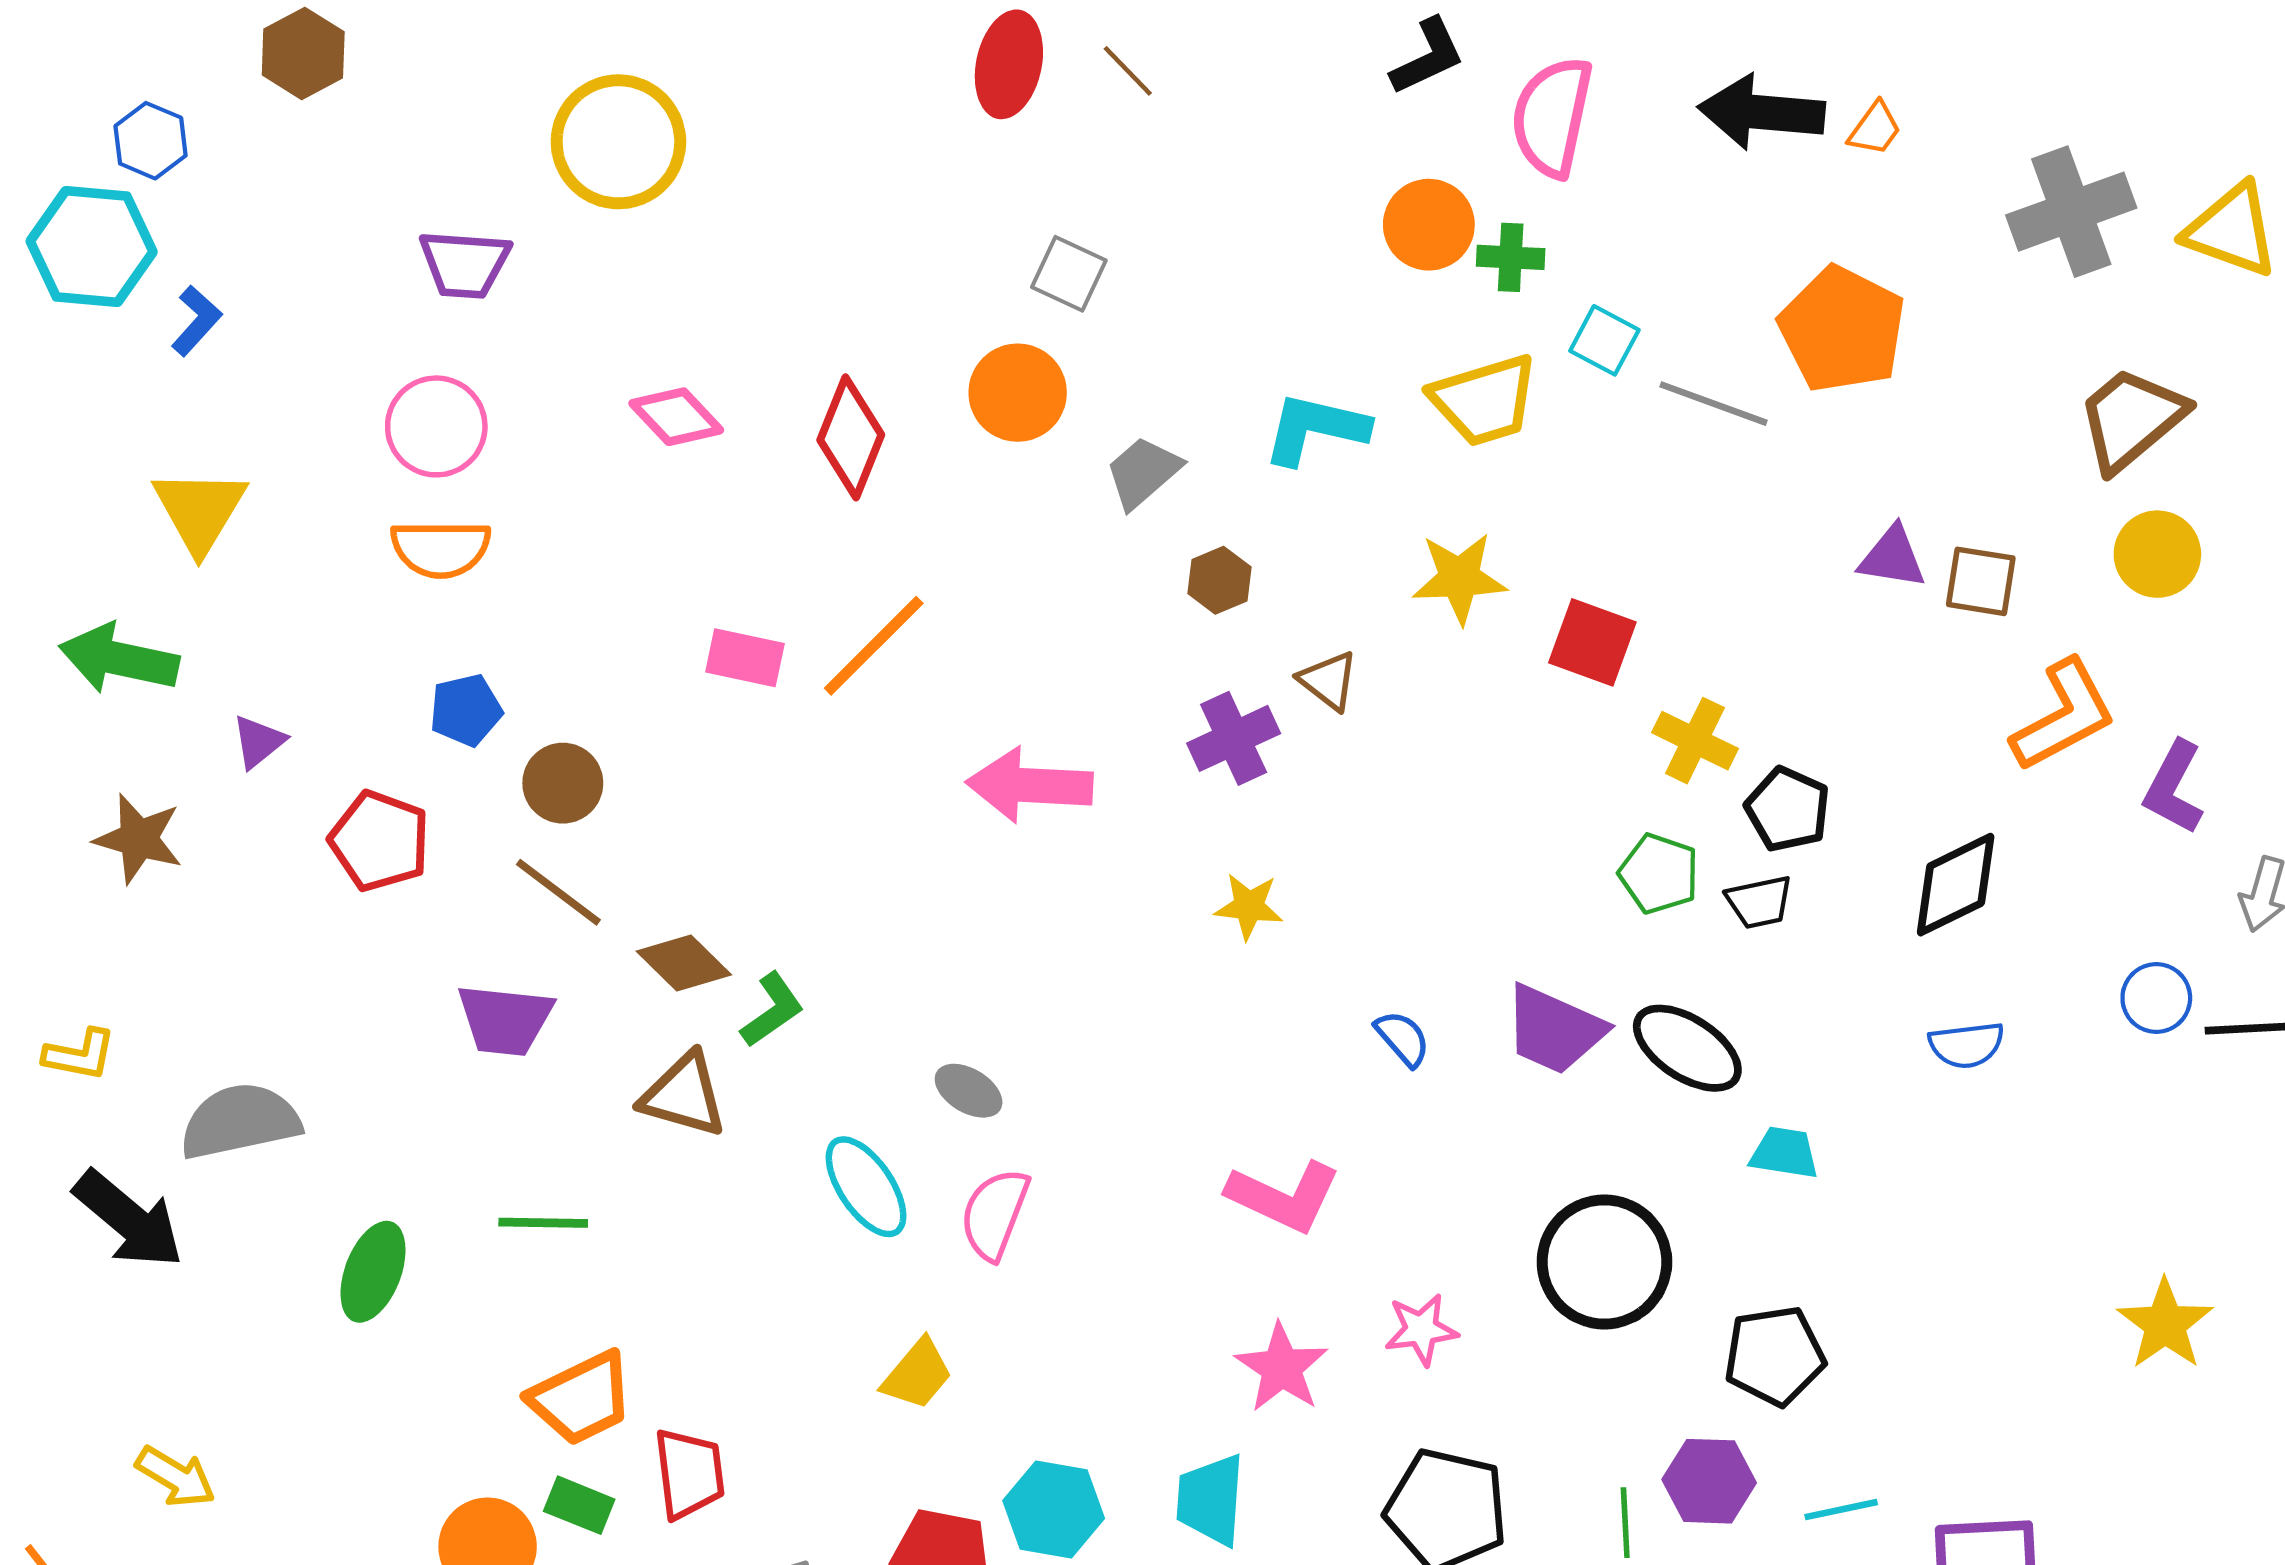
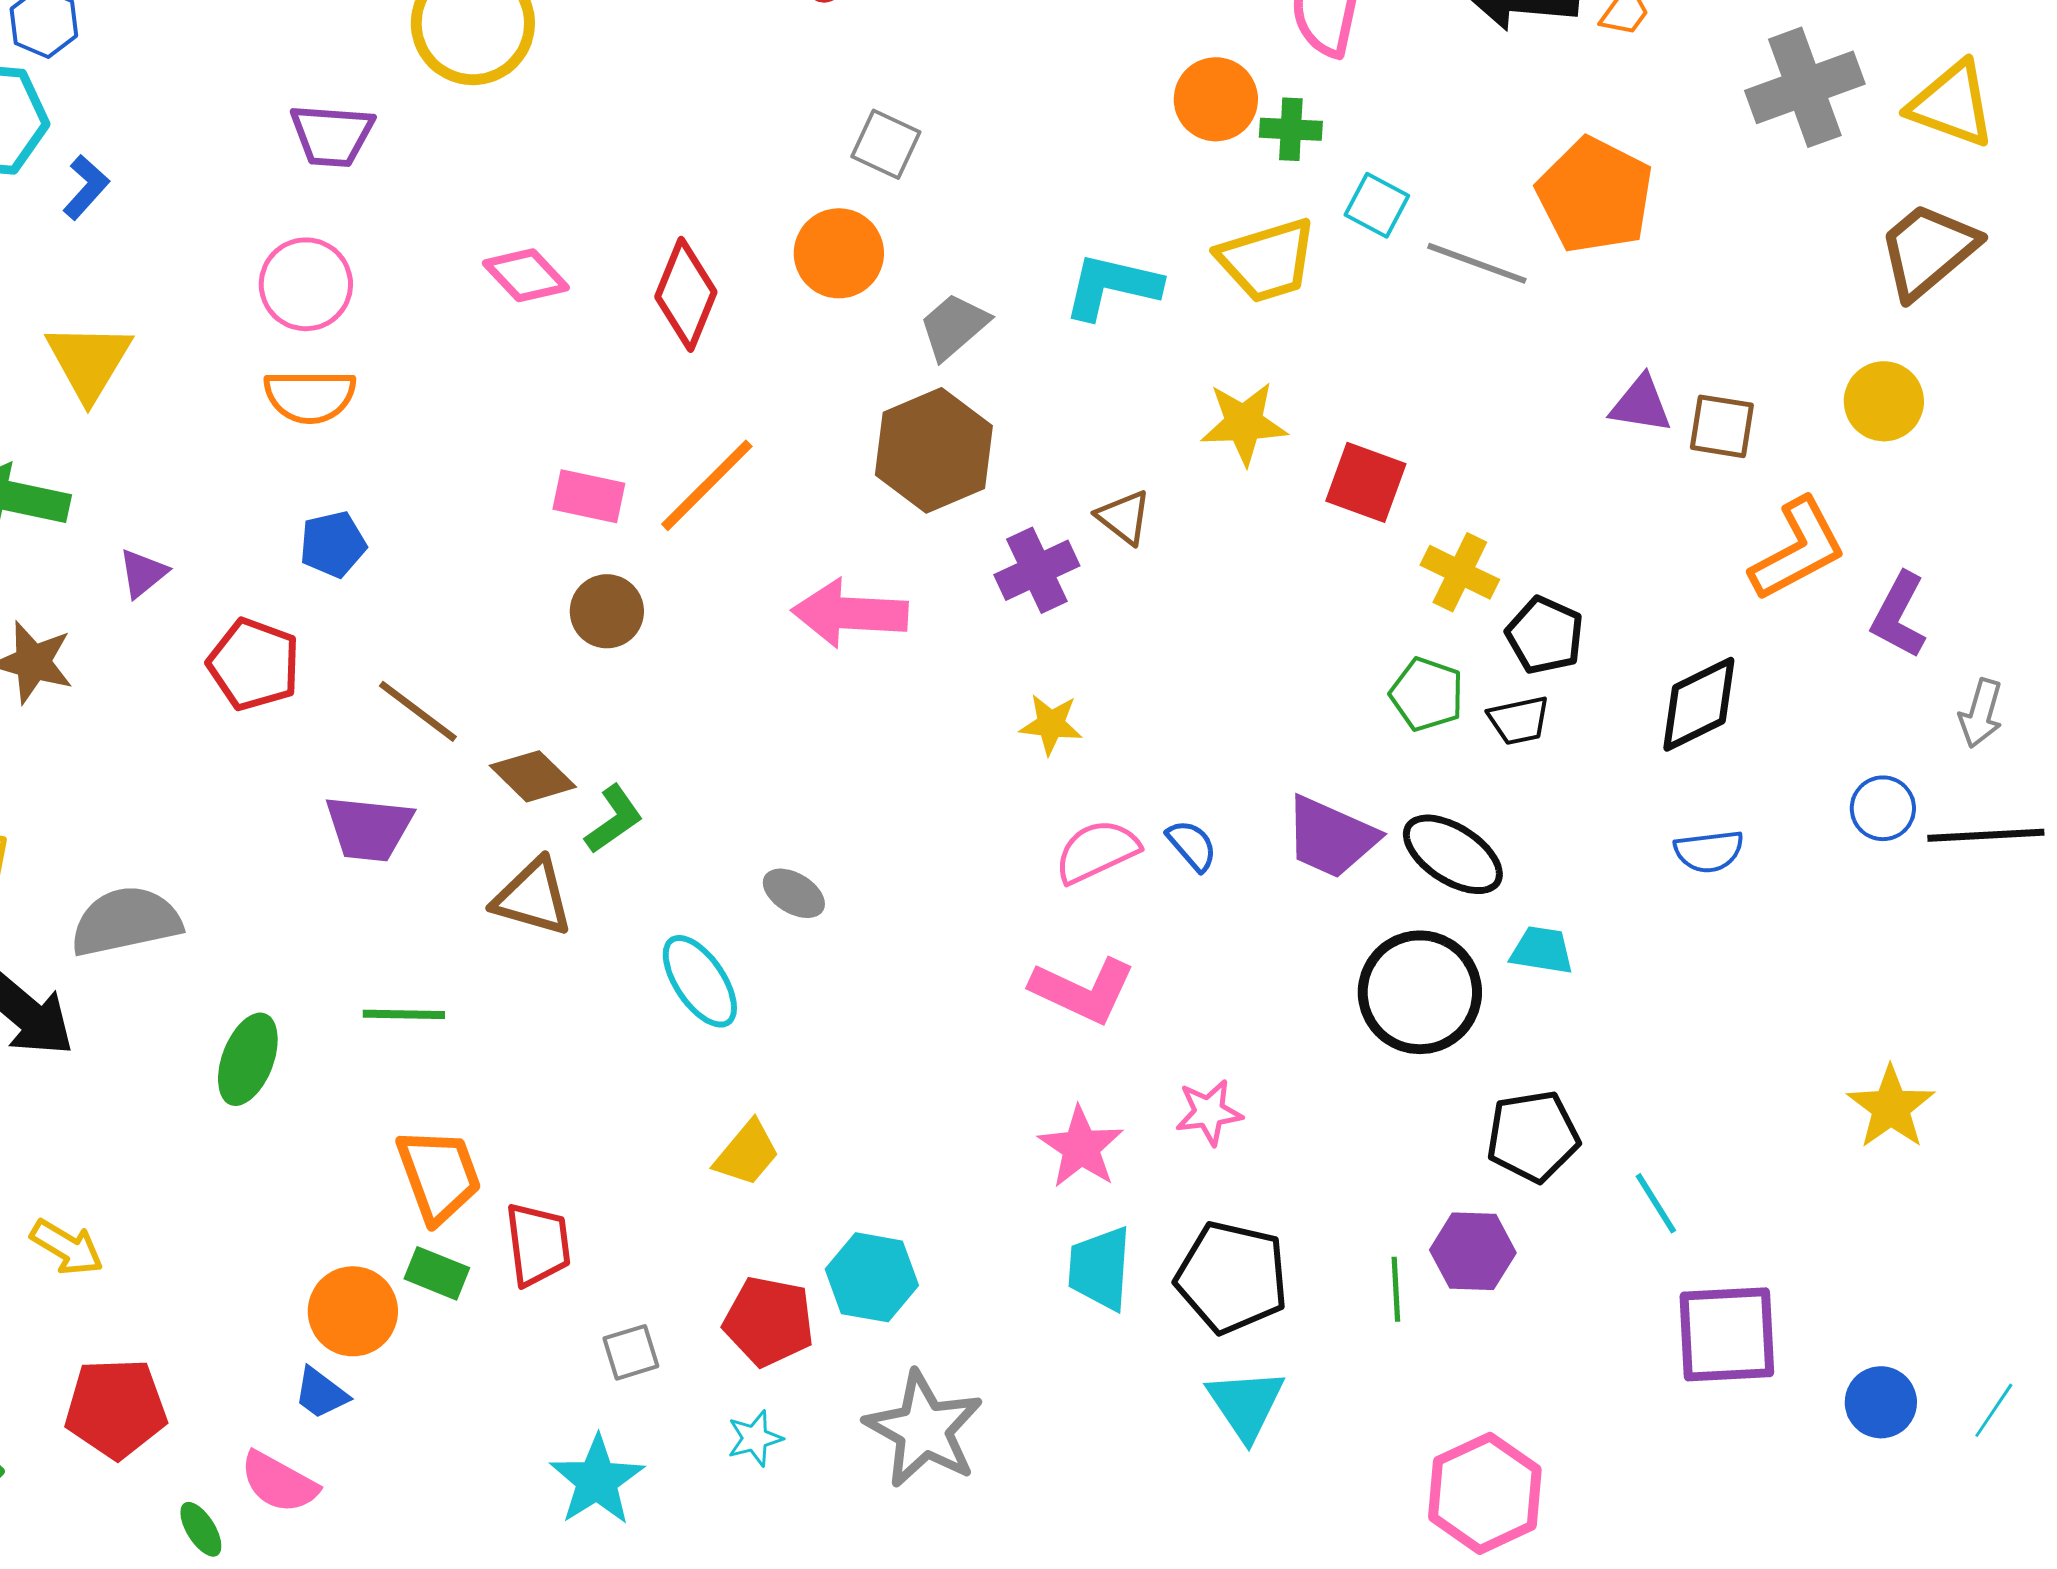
brown trapezoid: (2131, 419) -> (1928, 250), moved
brown hexagon: (1219, 580) -> (934, 450), moved, size x2.0
brown circle: (563, 783) -> (607, 611), moved
pink semicircle: (995, 1214) -> (1097, 851), moved, turned 44
black circle: (1604, 1262) -> (1420, 992), moved
orange trapezoid: (581, 1398) -> (439, 1175), turned -84
cyan trapezoid: (1211, 1500) -> (1100, 1268), moved
cyan line: (1841, 1510) -> (1656, 1203), moved, turned 70

